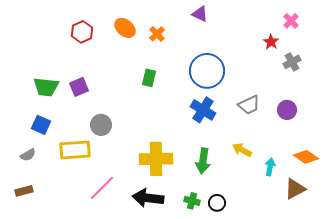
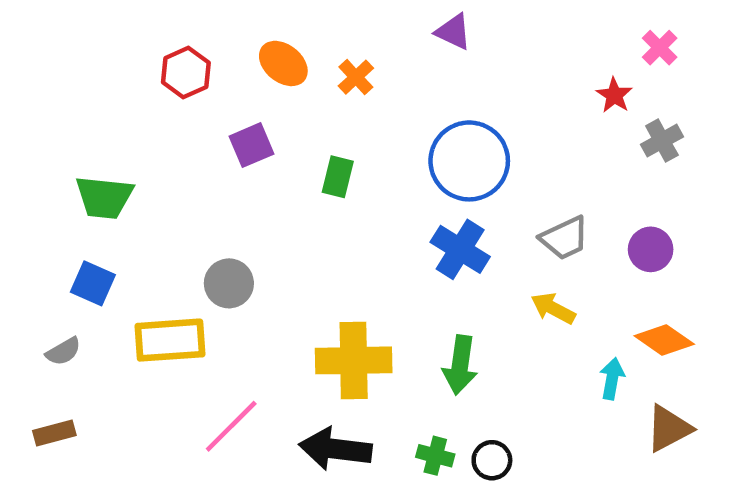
purple square: (79, 87) -> (252, 145), moved
yellow arrow: (242, 150) -> (553, 308), moved
orange diamond: (306, 157) -> (664, 340), moved

